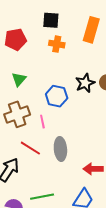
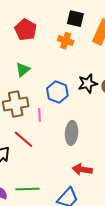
black square: (51, 20) -> (75, 19), moved
red pentagon: (16, 39) -> (26, 30), turned 30
gray ellipse: (60, 149) -> (72, 133), moved

